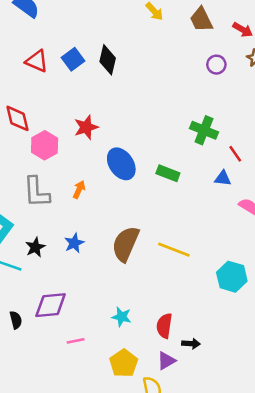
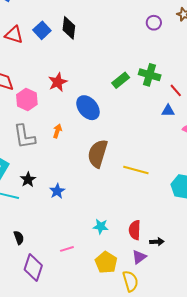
green rectangle: (168, 173) -> (121, 80), moved, turned -54
blue star: (74, 243) -> (57, 191), moved
brown semicircle: (126, 244) -> (98, 154), moved
purple diamond: (51, 305) -> (33, 267), moved, turned -60

